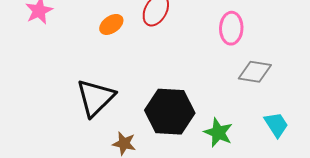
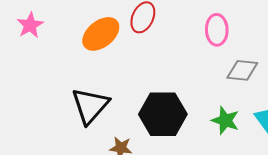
orange ellipse: (111, 24) -> (101, 34), size x1.6
green star: (218, 133) -> (225, 120), moved

